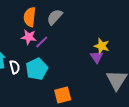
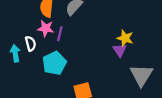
purple line: (42, 42) -> (60, 34), turned -32
white semicircle: (15, 67) -> (30, 44), moved

